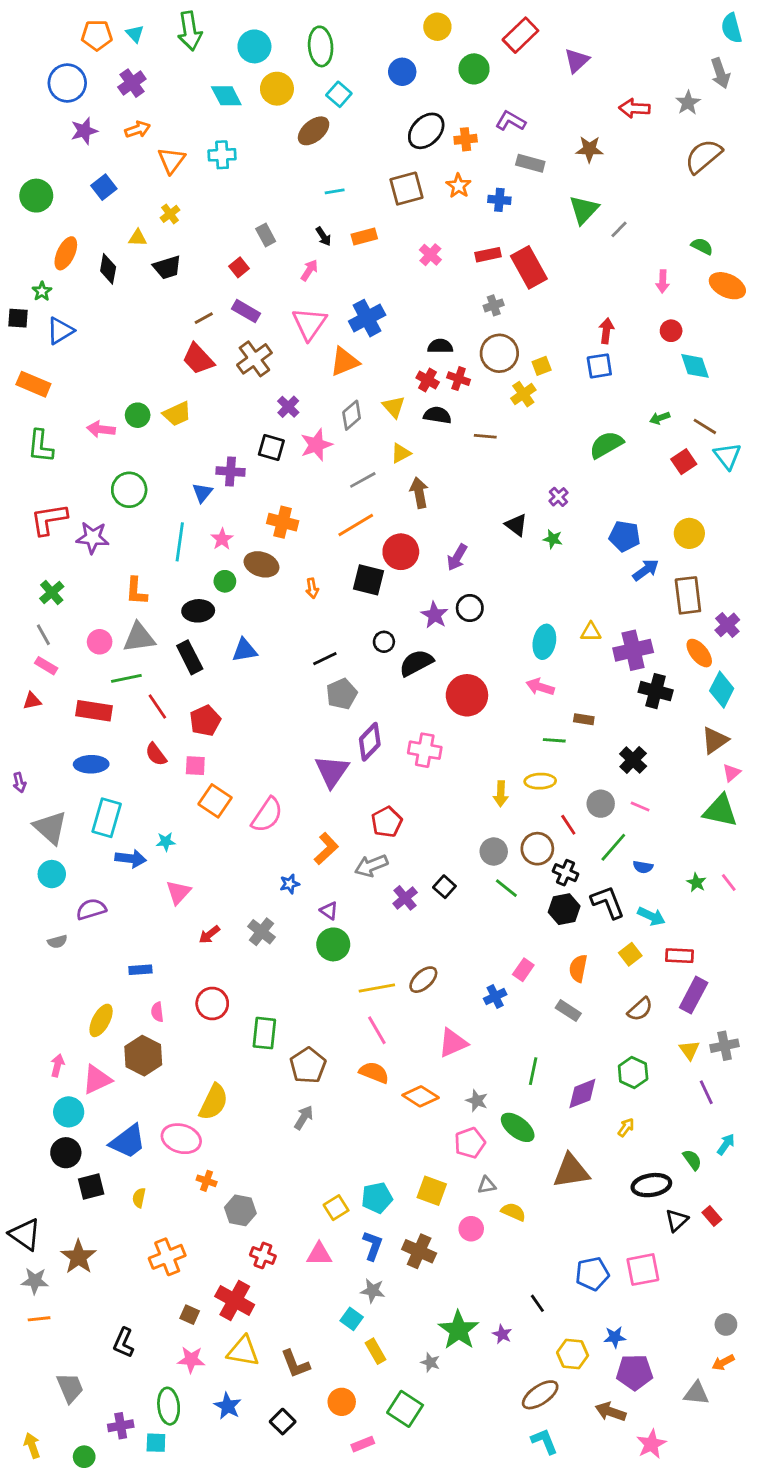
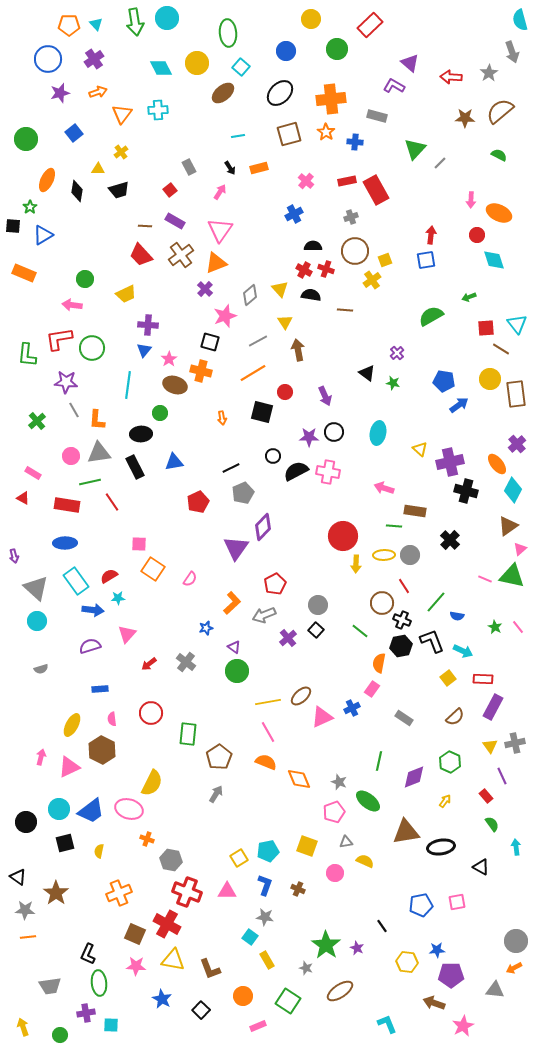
cyan circle: (254, 46) -> (167, 18), moved
purple triangle: (577, 60) -> (410, 63), moved, turned -36
purple L-shape: (511, 121) -> (394, 86), moved
black ellipse: (426, 131) -> (280, 93), moved
orange cross: (466, 139) -> (331, 99), size x1.8
brown star: (589, 149) -> (465, 118), moved
green semicircle: (702, 246) -> (499, 155), moved
orange ellipse: (727, 286) -> (499, 213), moved
brown line: (204, 318) -> (145, 226), turned 32
blue cross: (367, 318) -> (294, 214), moved, size x0.7
orange triangle: (345, 362) -> (216, 263), moved
green circle: (138, 415) -> (85, 279), moved
brown line: (705, 426) -> (501, 349), moved
green L-shape: (40, 446) -> (27, 355), moved
black square: (271, 448) -> (210, 342), moved
yellow triangle: (401, 453) -> (285, 322), turned -35
red square: (684, 462) -> (486, 328), turned 30
purple cross: (231, 471) -> (148, 325), moved
red L-shape: (49, 519) -> (59, 339), moved
pink star: (222, 539) -> (169, 359), moved
red circle: (401, 552) -> (285, 392), size x0.6
purple arrow: (457, 557) -> (325, 396), turned -54
brown ellipse: (261, 564) -> (175, 385), moved
brown rectangle: (688, 595) -> (516, 394), moved
purple star: (435, 615) -> (309, 437), turned -30
yellow triangle: (591, 632) -> (420, 449), turned 42
gray line: (43, 635) -> (74, 410), moved
cyan ellipse: (544, 642) -> (378, 433), moved
red circle: (467, 695) -> (343, 536), moved
red triangle: (32, 701) -> (23, 498), turned 40
brown rectangle: (584, 719) -> (415, 511), size x1.5
red pentagon: (205, 721) -> (198, 502), moved
pink cross: (425, 750) -> (328, 472), moved
red semicircle: (156, 754) -> (109, 576), moved, turned 96
gray circle: (601, 804) -> (410, 555), moved
pink line: (640, 806) -> (485, 579), moved
pink semicircle: (267, 815) -> (190, 579), size x0.6
cyan rectangle: (107, 818) -> (76, 581), turned -52
gray circle: (494, 852) -> (318, 605), moved
purple semicircle: (91, 909) -> (90, 646), moved
orange semicircle: (578, 968) -> (379, 663), moved
pink triangle: (453, 1043) -> (322, 717), moved
orange diamond: (421, 1096) -> (299, 779), turned 35
cyan circle: (69, 1112) -> (59, 809), moved
cyan arrow: (726, 1144) -> (516, 847), moved, turned -42
black circle: (66, 1153) -> (26, 822), moved
black ellipse: (651, 1185) -> (441, 847), moved
red rectangle: (712, 1216) -> (486, 796), moved
black triangle: (677, 1220) -> (481, 867), turned -48
black triangle: (25, 1234) -> (18, 877), size x0.7
brown cross: (419, 1251) -> (298, 889), size x0.6
red cross: (263, 1255) -> (187, 892), size x1.6
pink square: (643, 1270) -> (457, 902), size x0.7
brown square: (190, 1315) -> (135, 934), size x1.5
gray circle: (726, 1324) -> (516, 941), size x1.5
gray trapezoid: (70, 1388) -> (50, 986), turned 105
brown ellipse: (540, 1395) -> (340, 991), moved
green ellipse: (169, 1406) -> (99, 983), moved

